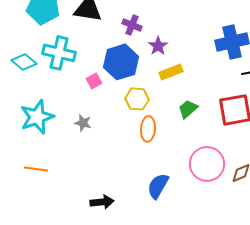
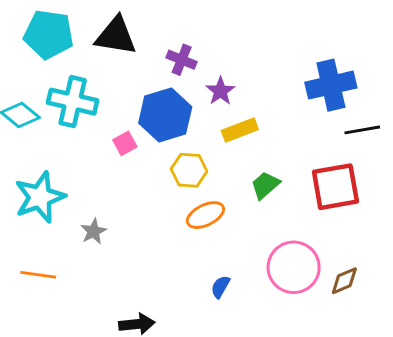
gray star: (83, 123) -> (93, 231), moved, turned 30
orange ellipse: (148, 129) -> (205, 215), turned 60
blue semicircle: (158, 186) -> (220, 287), moved, size x0.6

